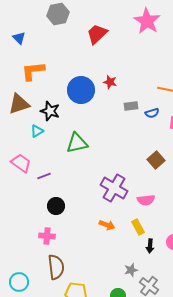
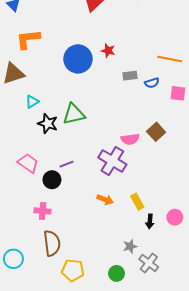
black star: (50, 111) -> (48, 124), moved
pink trapezoid: (21, 163) -> (28, 163), moved
purple line: (44, 176) -> (67, 164), moved
pink semicircle: (146, 200) -> (130, 139), moved

